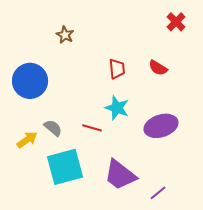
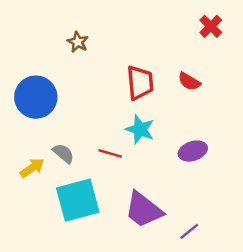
red trapezoid: (117, 69) -> (140, 83), size x1.4
purple ellipse: (161, 126) -> (193, 151), size x0.7

